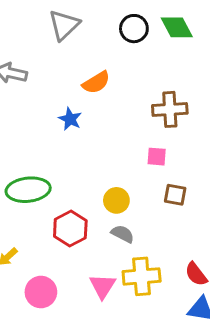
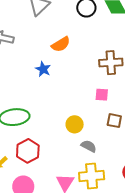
red hexagon: (70, 229) -> (28, 151), moved
gray semicircle: (123, 234) -> (89, 146), moved

